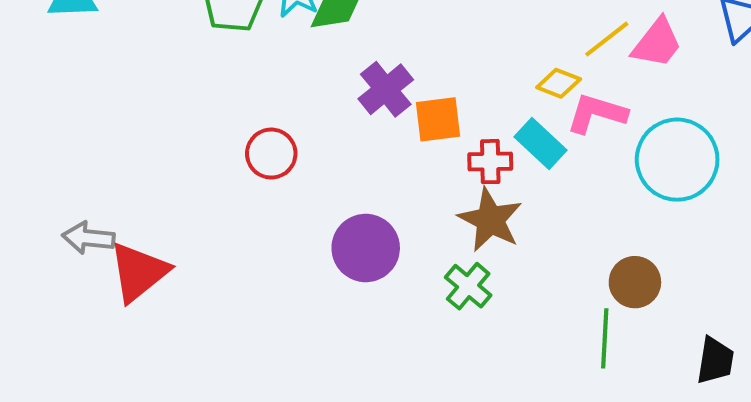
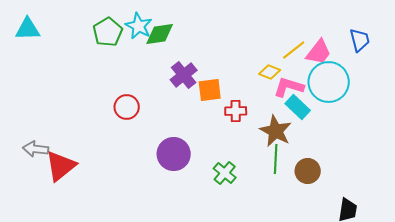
cyan rectangle: (540, 143) -> (298, 107), moved
cyan circle: (677, 160) -> (329, 82), moved
brown star: (490, 220) -> (276, 131), moved
green line: (605, 338) -> (276, 159), moved

